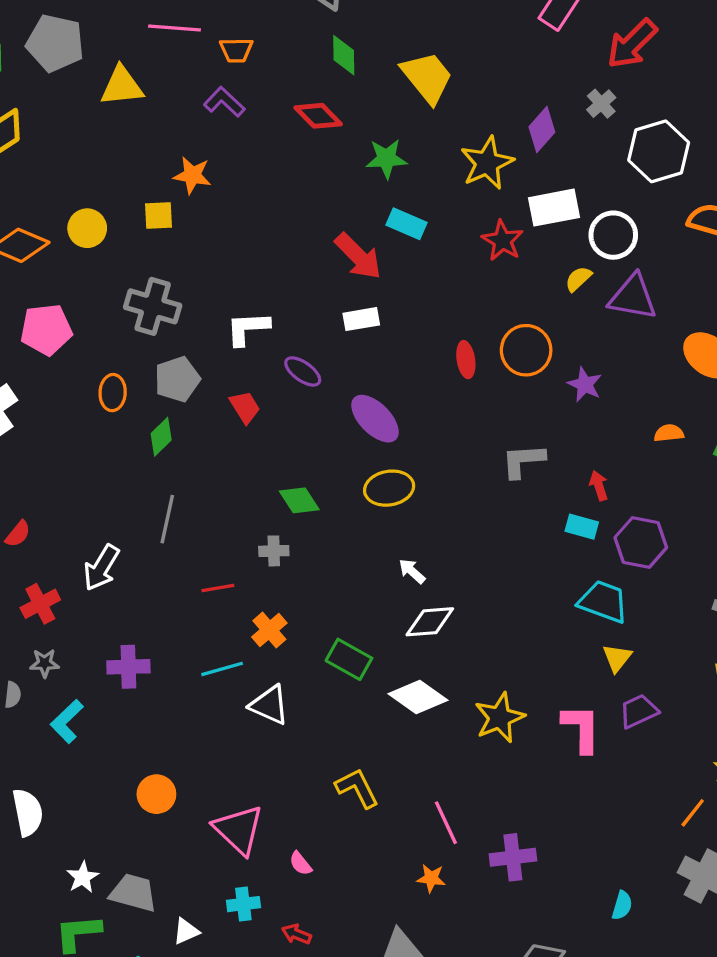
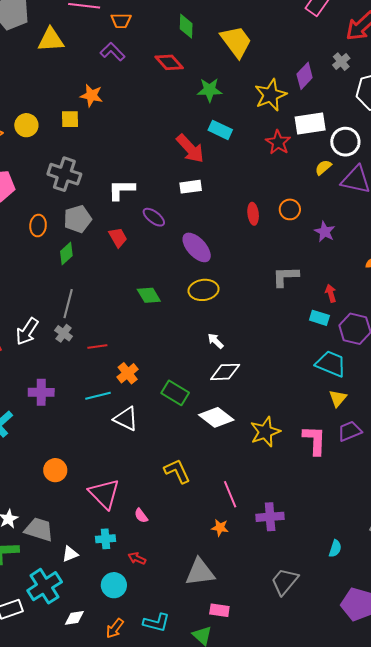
orange circle: (526, 350) -> (290, 209), size x0.7
gray cross: (274, 551) -> (64, 333), moved, turned 36

